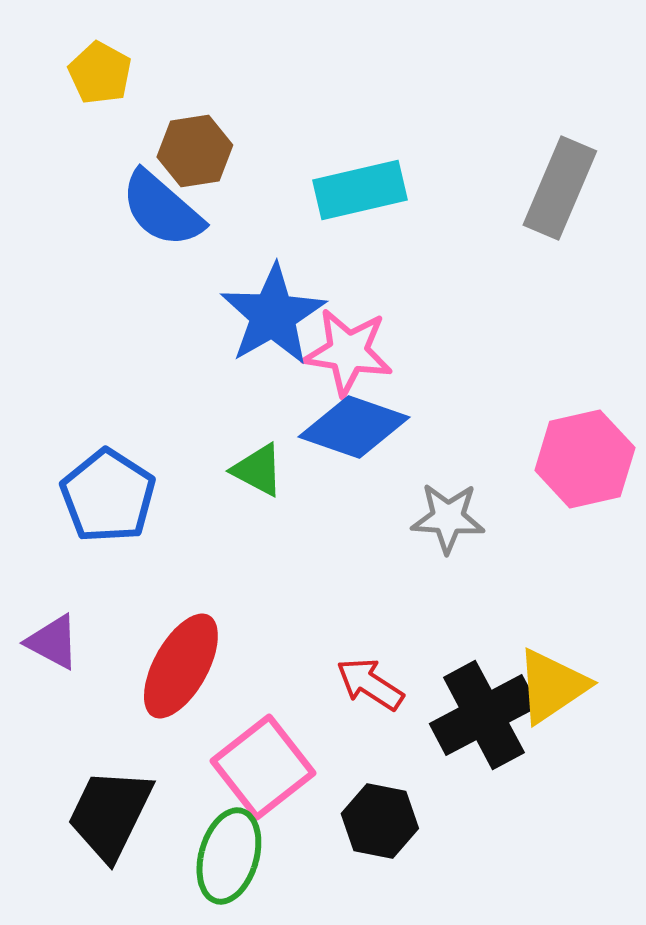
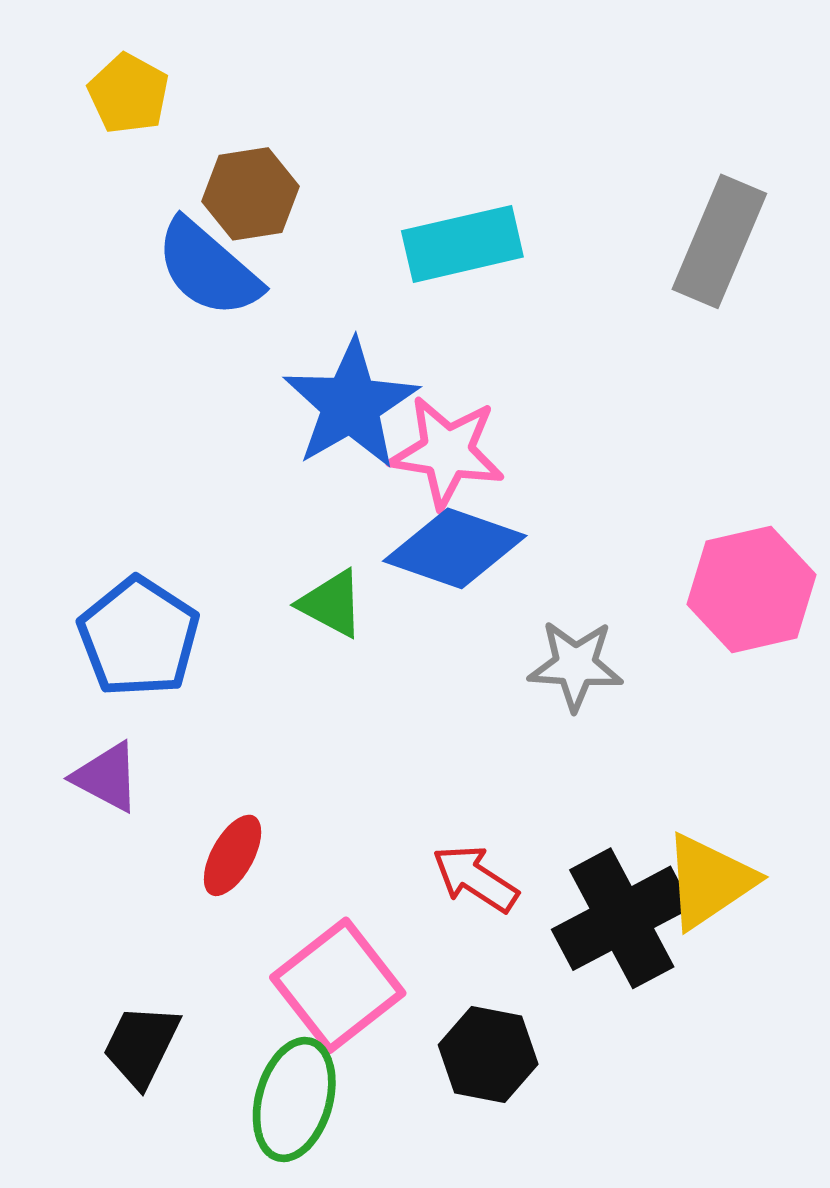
purple triangle: (53, 642) -> (107, 777), moved
red ellipse: (181, 666) -> (233, 855), size x0.6
black trapezoid: (110, 814) -> (141, 1046), size x0.7

